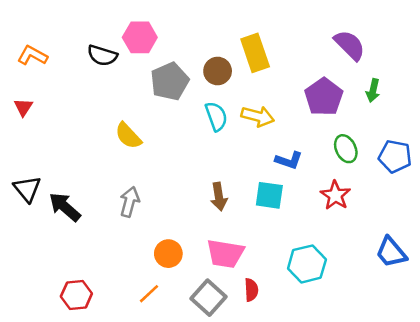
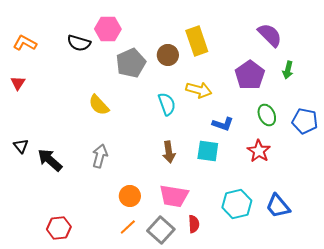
cyan semicircle: (216, 116) -> (167, 104), moved
black triangle: (27, 189) -> (21, 146), size x0.7
blue trapezoid: (391, 252) -> (278, 206), moved
orange line: (149, 294) -> (128, 227), moved

